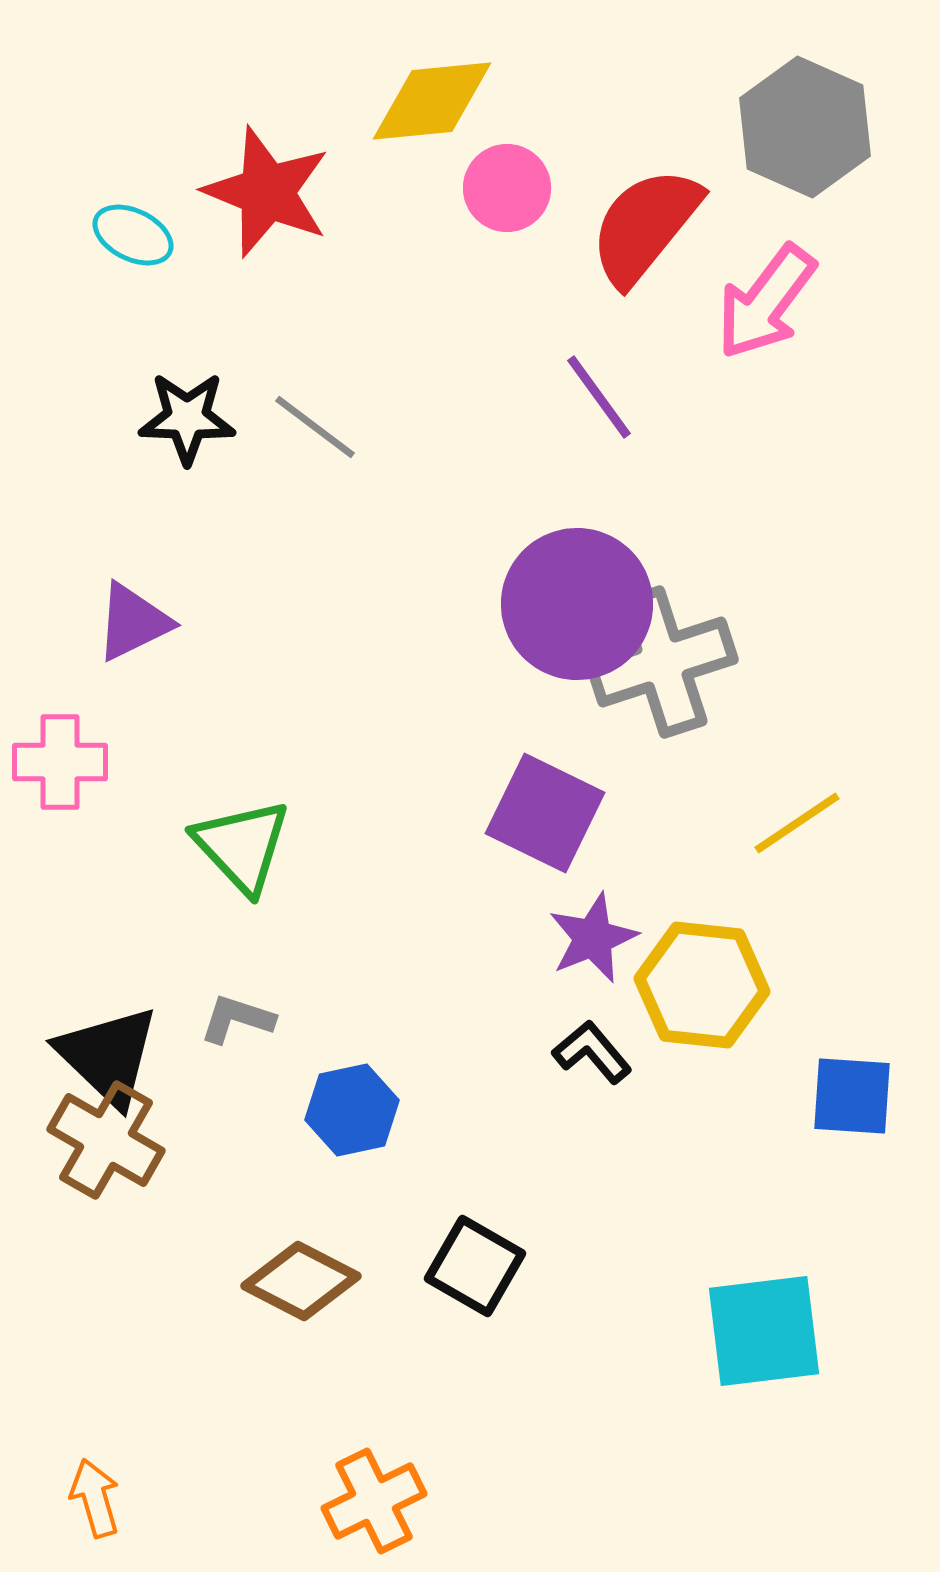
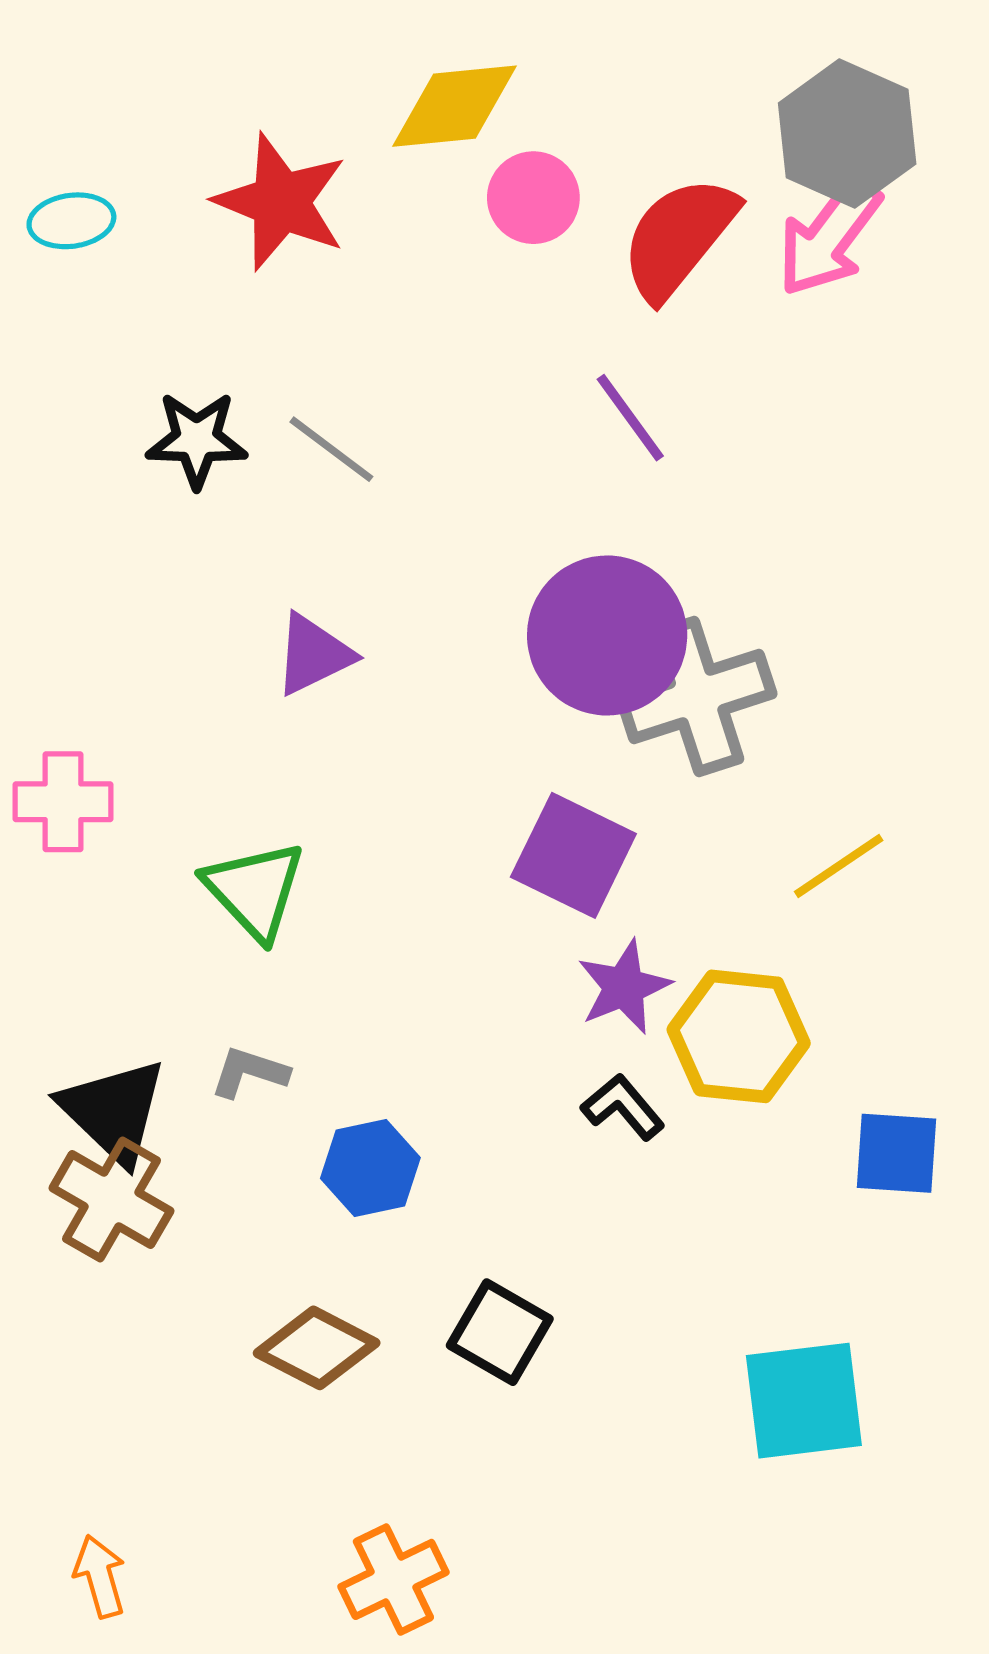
cyan ellipse: (133, 235) -> (71, 221), moved, turned -34
pink arrow: (766, 302) -> (829, 237), moved
purple triangle: (133, 622) -> (313, 654), moved

